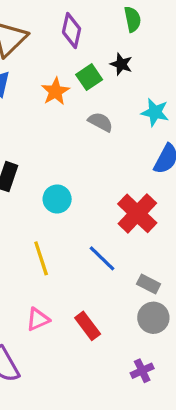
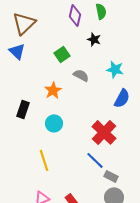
purple diamond: (72, 30) -> (75, 15), moved
green square: (89, 77) -> (62, 54), moved
orange star: (55, 91) -> (53, 90), moved
blue line: (102, 258) -> (95, 160), moved

